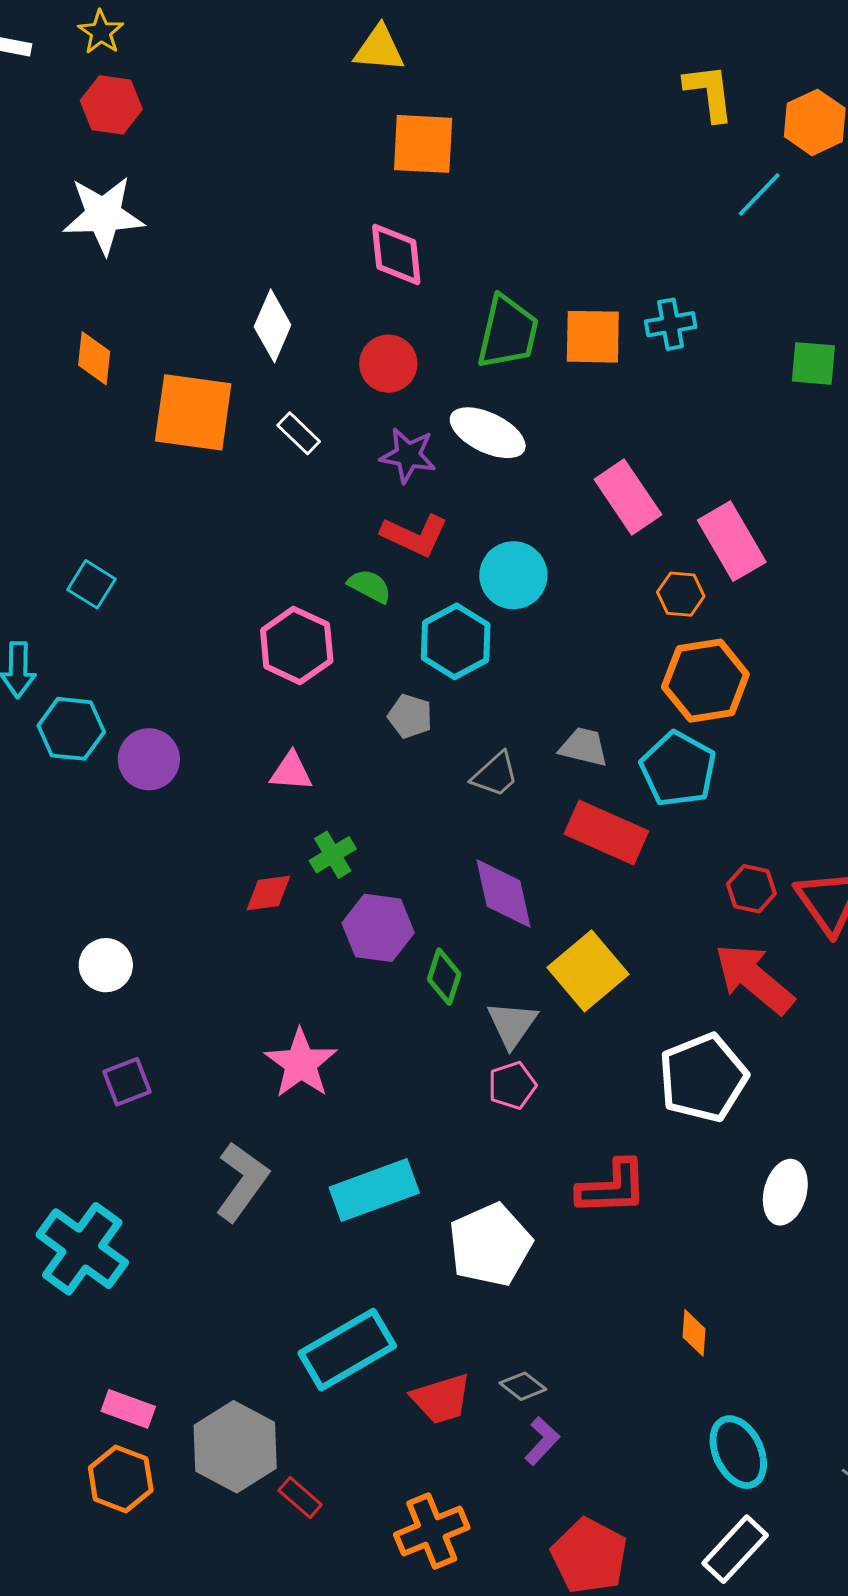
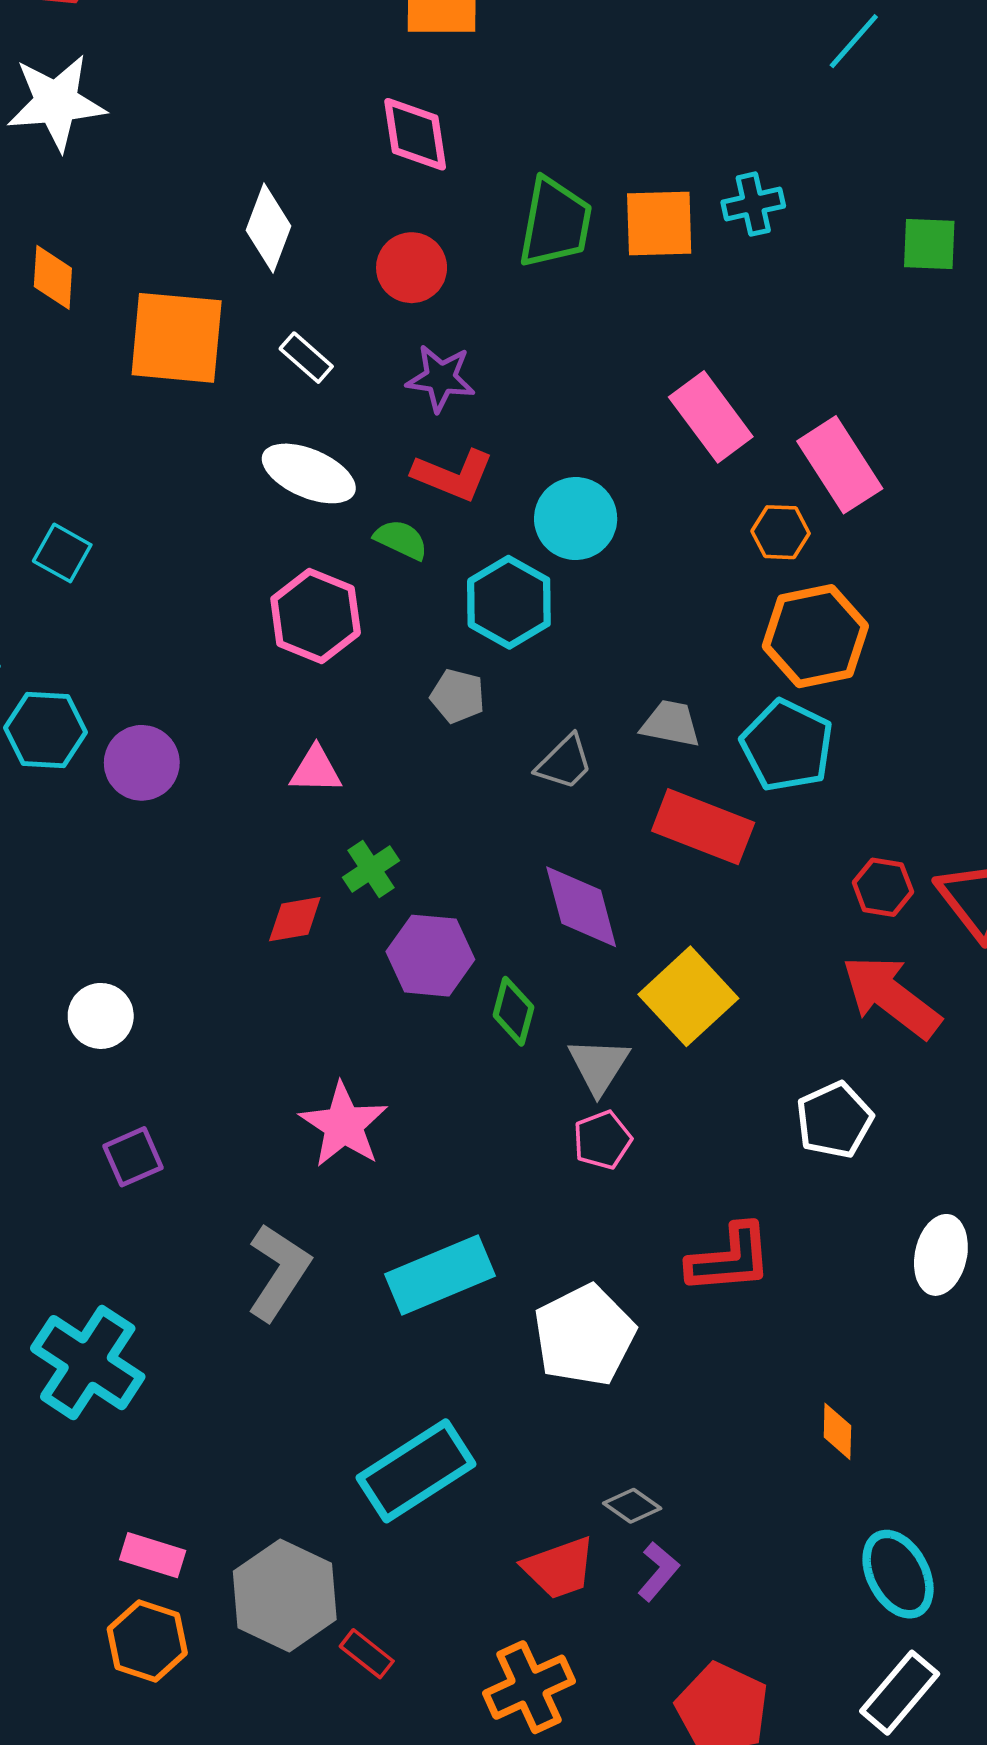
white ellipse: (488, 433) -> (309, 473), moved
white pentagon: (703, 1078) -> (834, 1120), size x0.7
red trapezoid: (441, 1399) -> (559, 1568), moved

